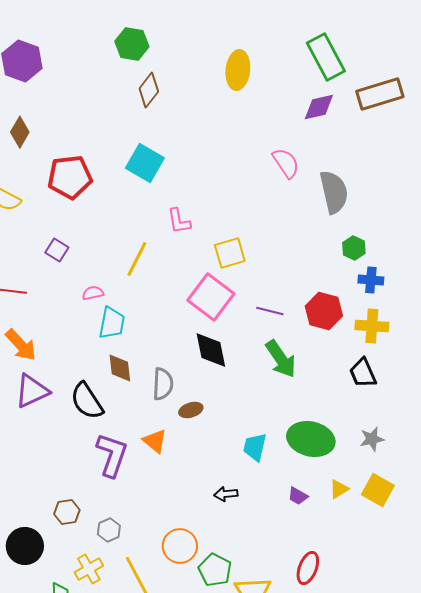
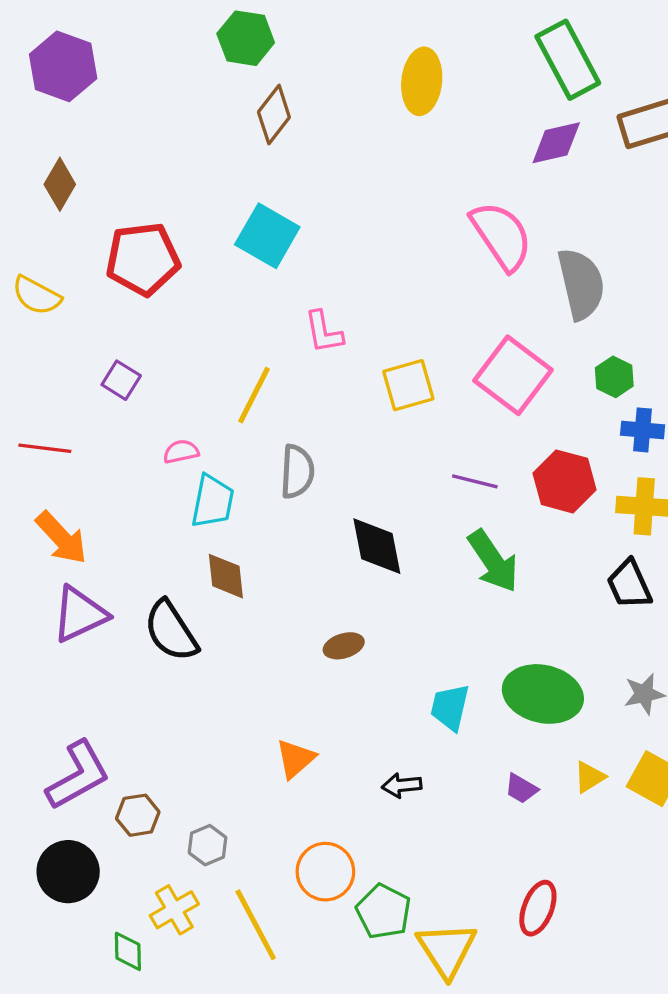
pink semicircle: (286, 163) -> (501, 236), size x1.4
pink square: (211, 297) -> (513, 375), moved
gray semicircle: (163, 384) -> (297, 471), moved
orange triangle: (155, 441) -> (296, 759), moved, turned 40
purple L-shape: (112, 455) -> (78, 775), moved, turned 42

